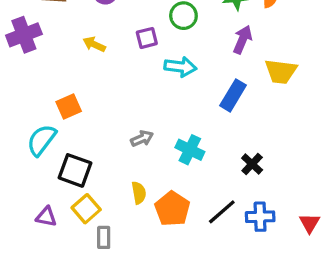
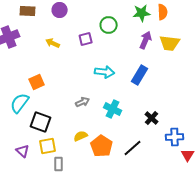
cyan arrow: (180, 67) -> (105, 72), moved
yellow trapezoid: (281, 71) -> (170, 43), moved
yellow semicircle: (139, 193) -> (81, 136), turned -104
yellow square: (86, 209) -> (48, 146), turned 30
purple triangle: (46, 217) -> (23, 151), turned 32
blue cross: (260, 217) -> (175, 137), moved

